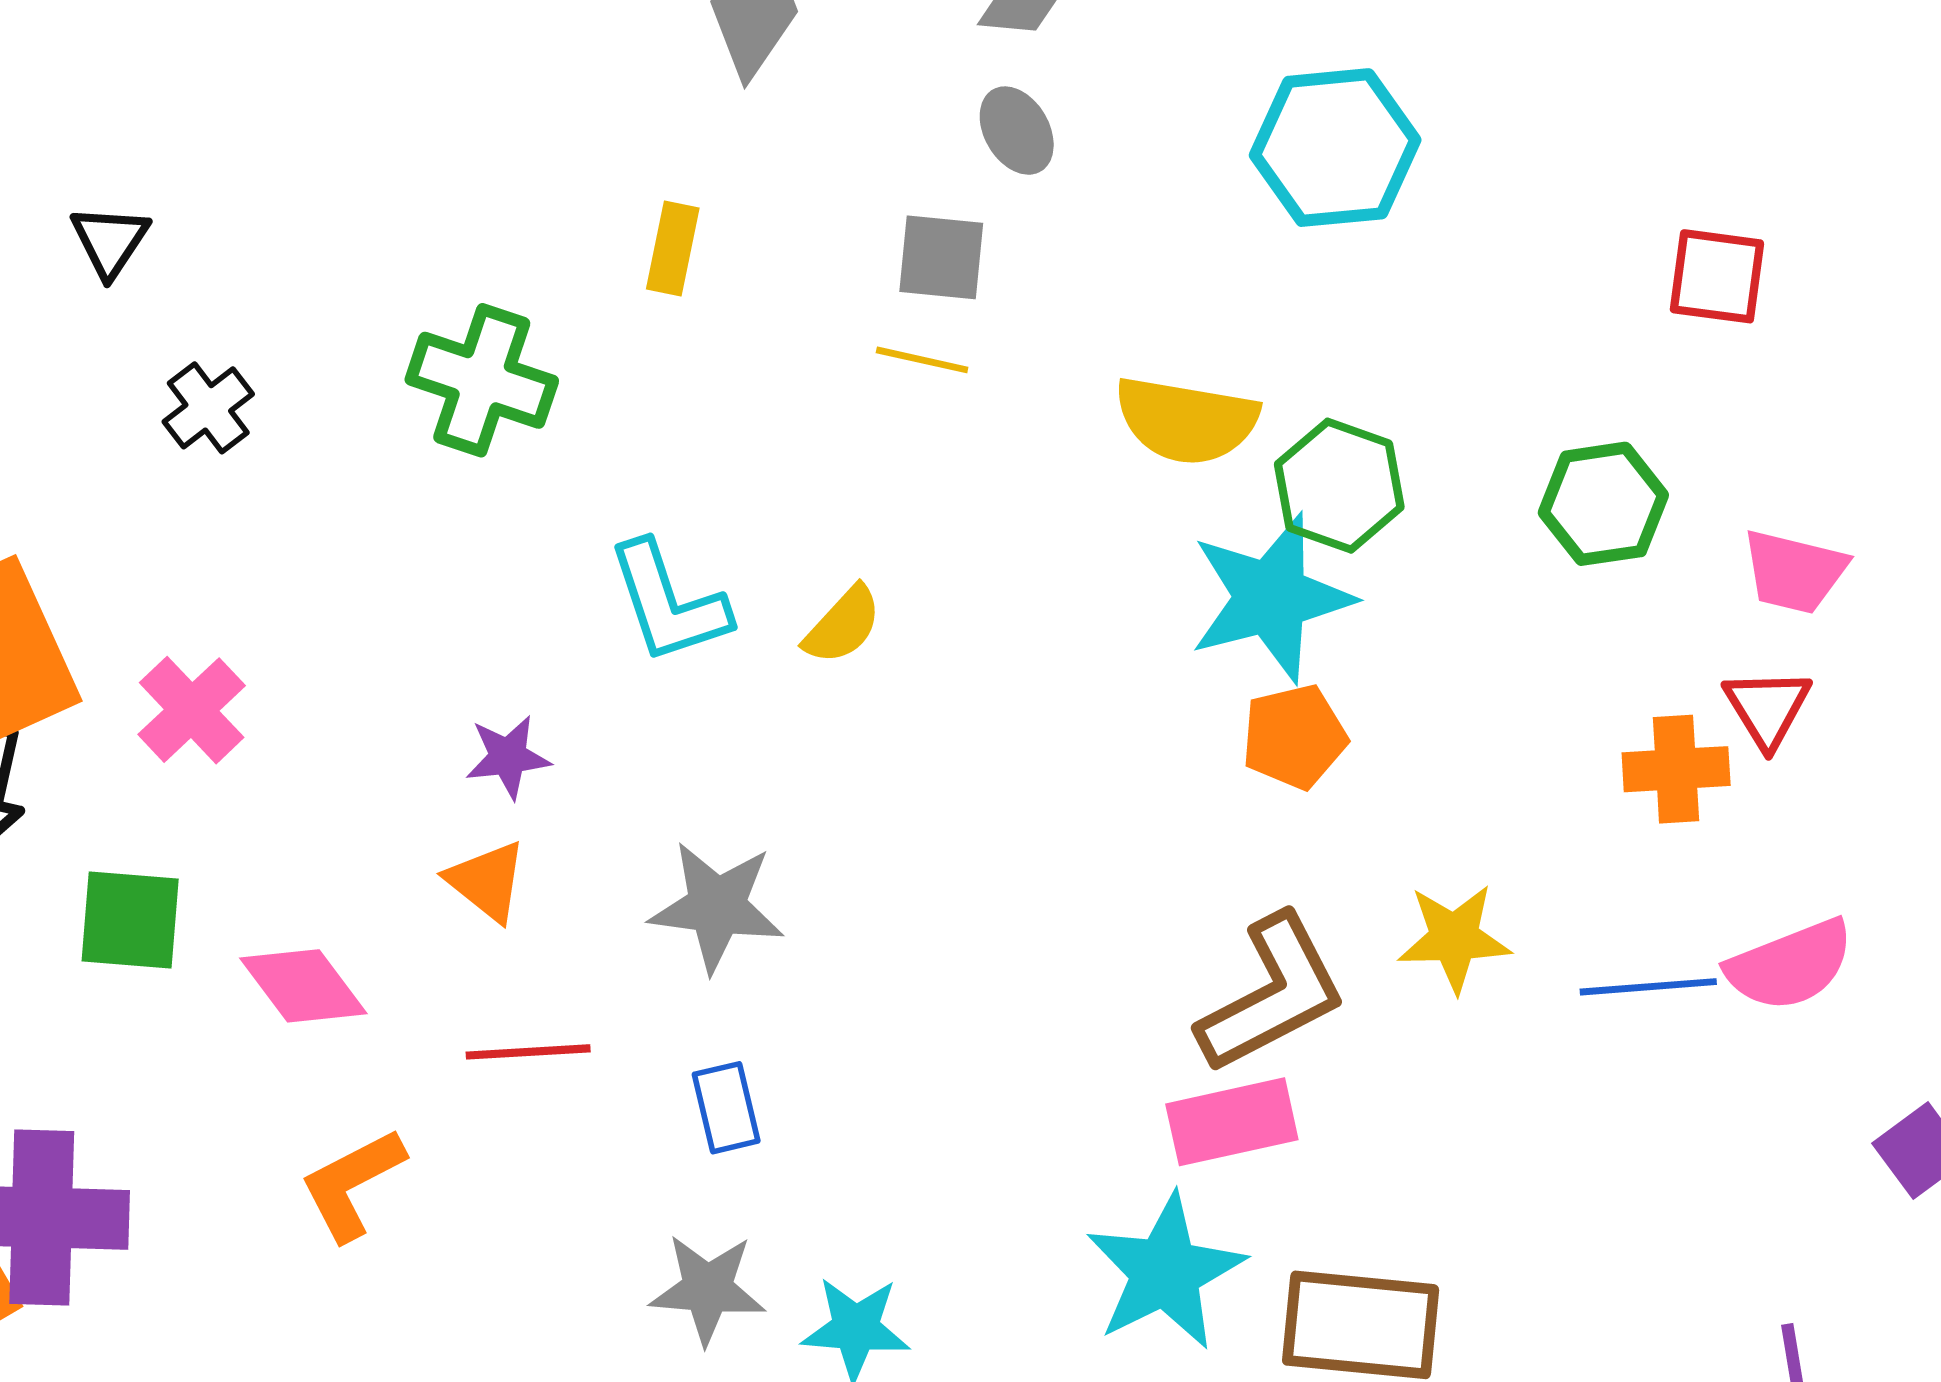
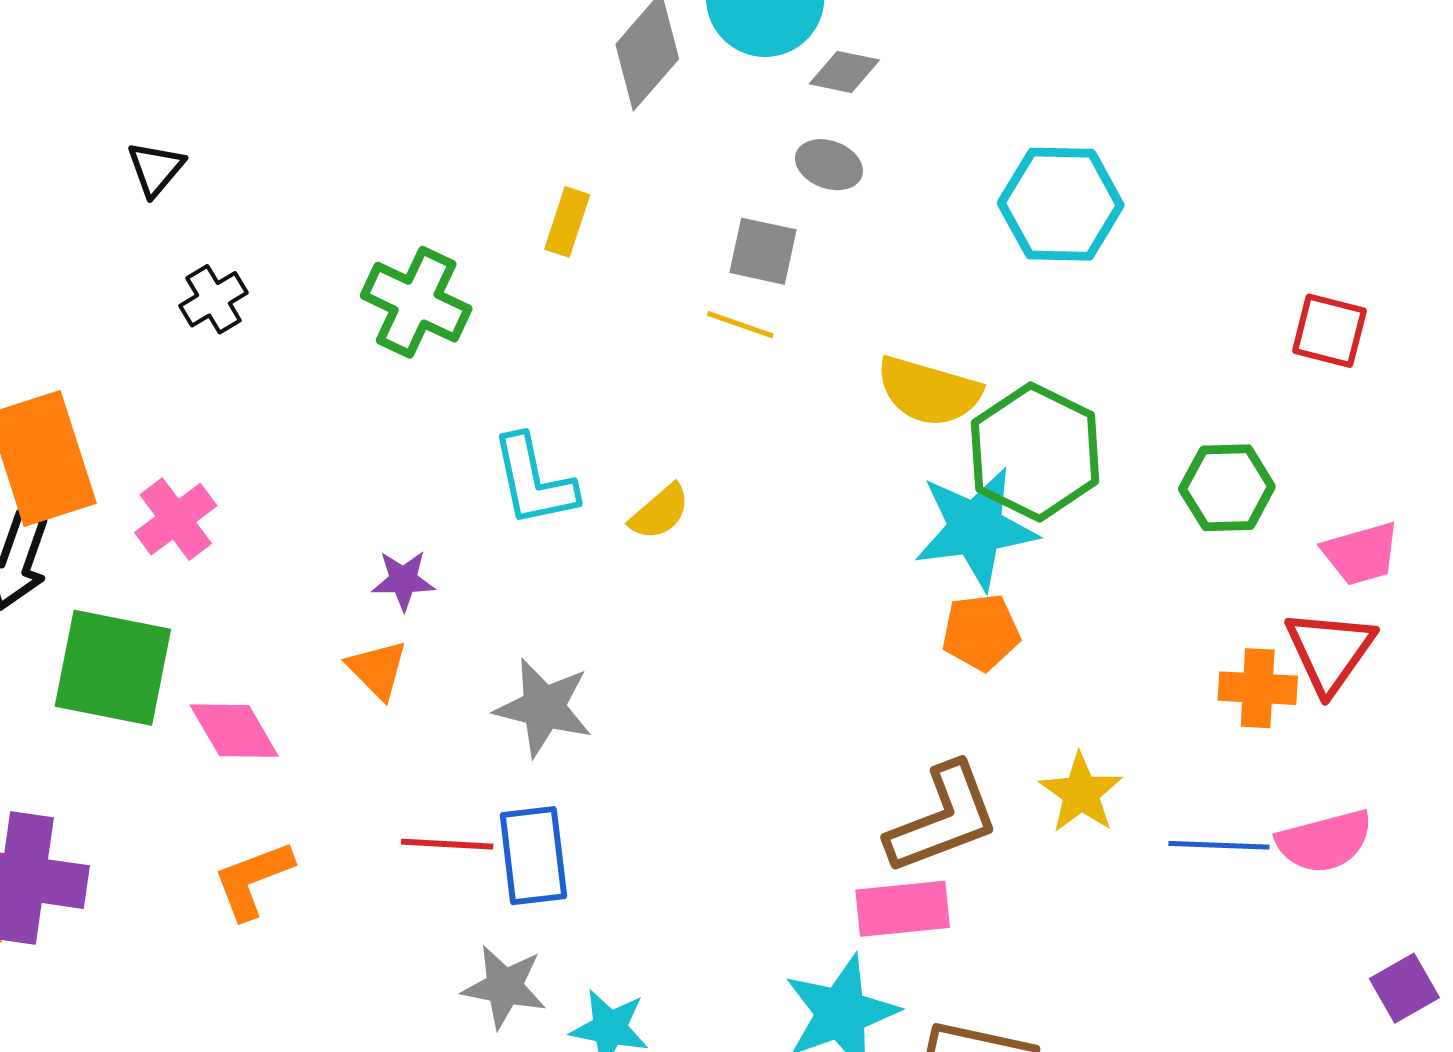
gray ellipse: (1017, 131) -> (829, 165), turned -46
green hexagon: (1339, 486) -> (1035, 452), size x1.4
pink trapezoid: (1794, 572) -> (1361, 554), turned -36
red triangle: (1767, 708) -> (1330, 651), size x1.4
green square: (130, 920) -> (113, 668), size x1.5
yellow star: (1454, 938) -> (1081, 793), turned 30
red line: (528, 1052) -> (447, 844), moved
blue rectangle: (726, 1108) -> (533, 856), size x1.5

